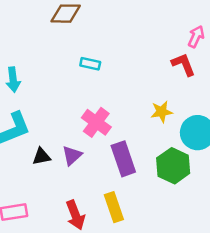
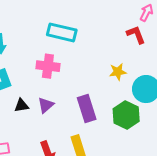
cyan rectangle: (90, 64) -> (62, 32), size x1.8
pink cross: (96, 122) -> (48, 66), moved, turned -30

